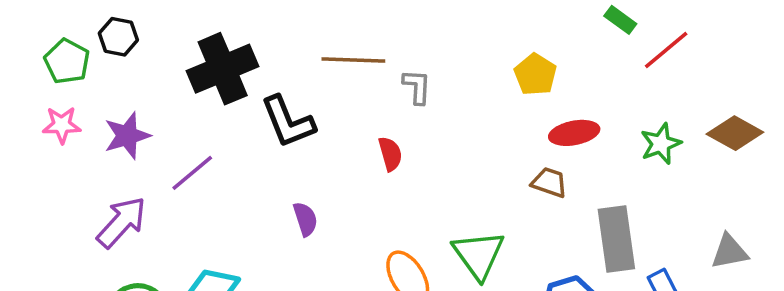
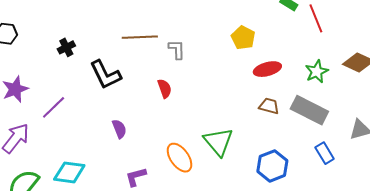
red line: (666, 50) -> (316, 18), turned -68
black cross: (223, 69) -> (66, 47), size x0.5
brown trapezoid: (549, 182) -> (269, 106), moved
gray rectangle: (616, 239) -> (309, 110), moved, turned -51

